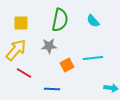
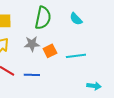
orange square: (67, 65) -> (50, 51), moved
blue line: (52, 89) -> (32, 75), moved

